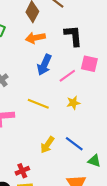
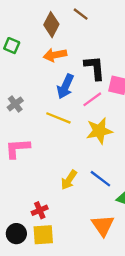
black L-shape: (73, 36) -> (95, 68), moved
yellow star: (73, 103) -> (99, 131), size x1.6
yellow line: (38, 104) -> (58, 118), moved

